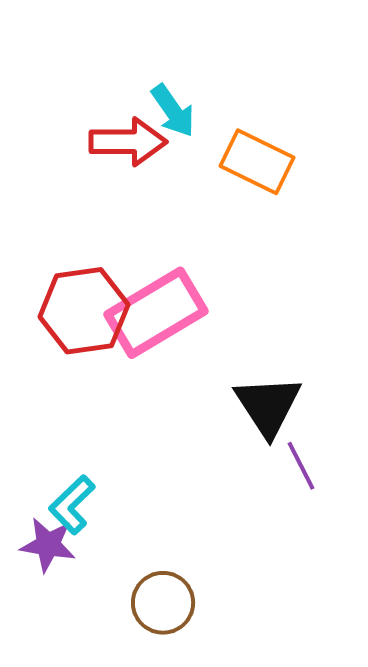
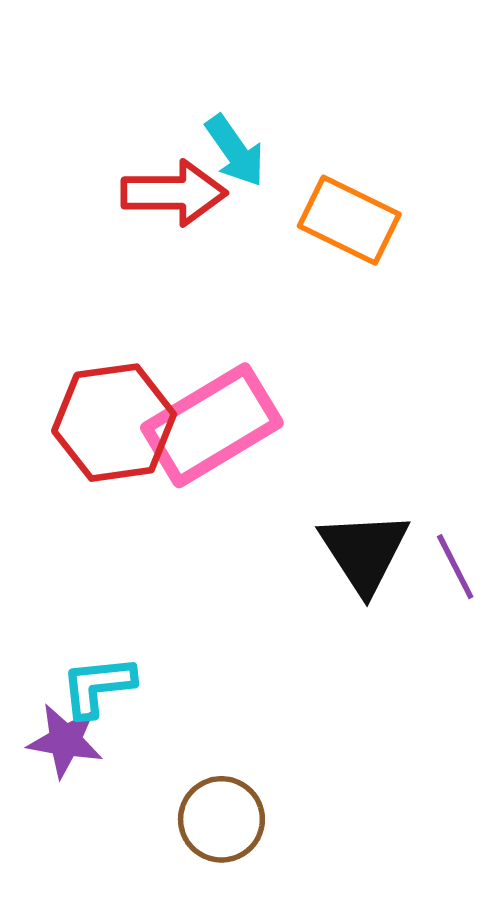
purple line: (301, 466) -> (455, 567), moved
cyan L-shape: (72, 505) -> (98, 686), turned 38

